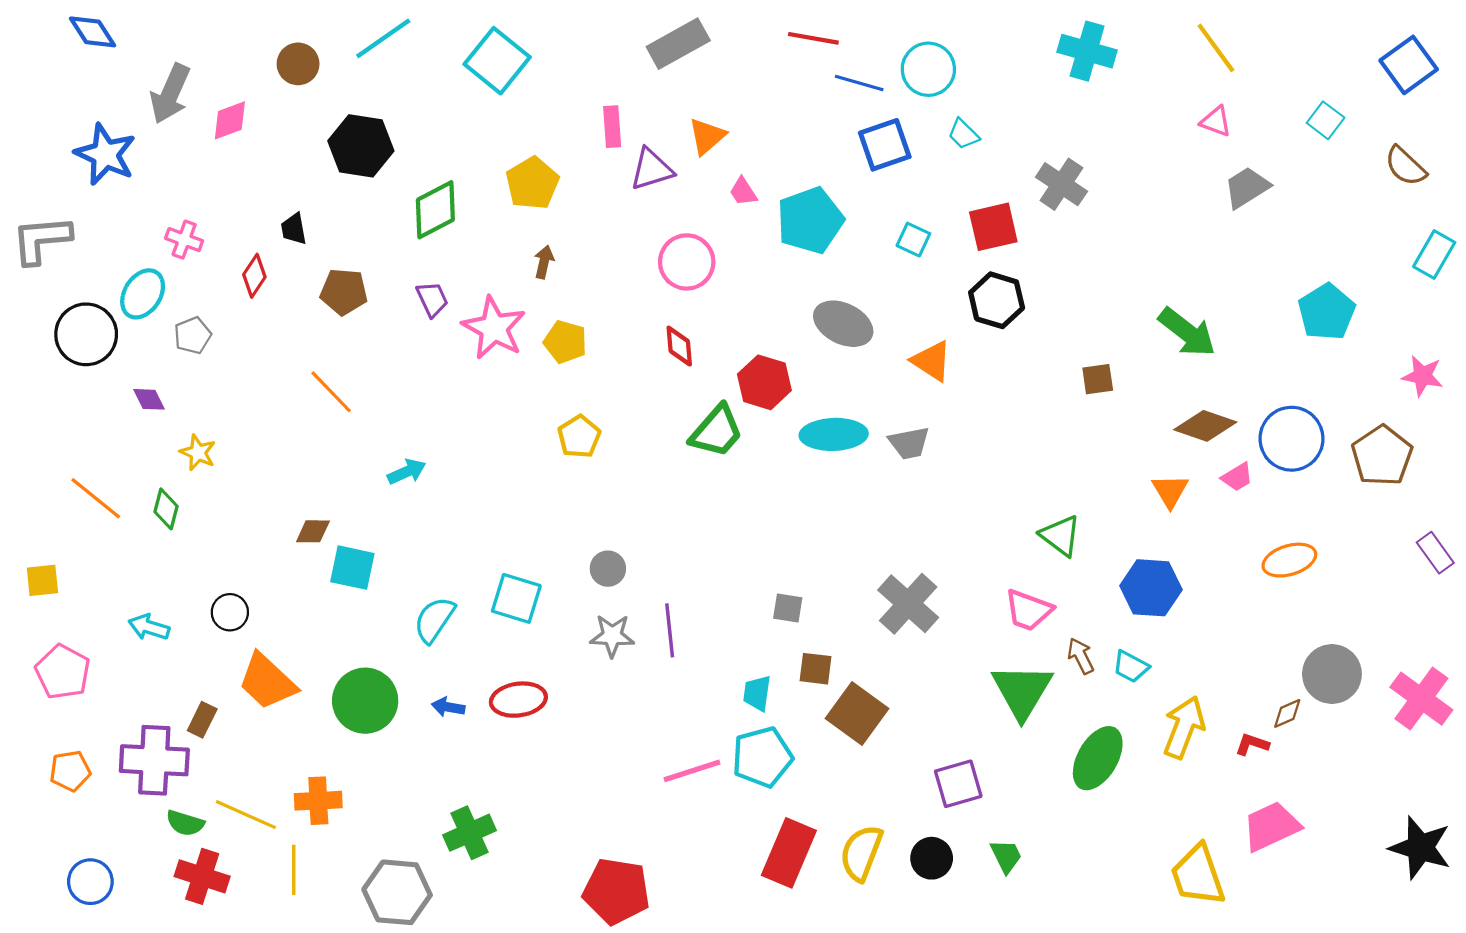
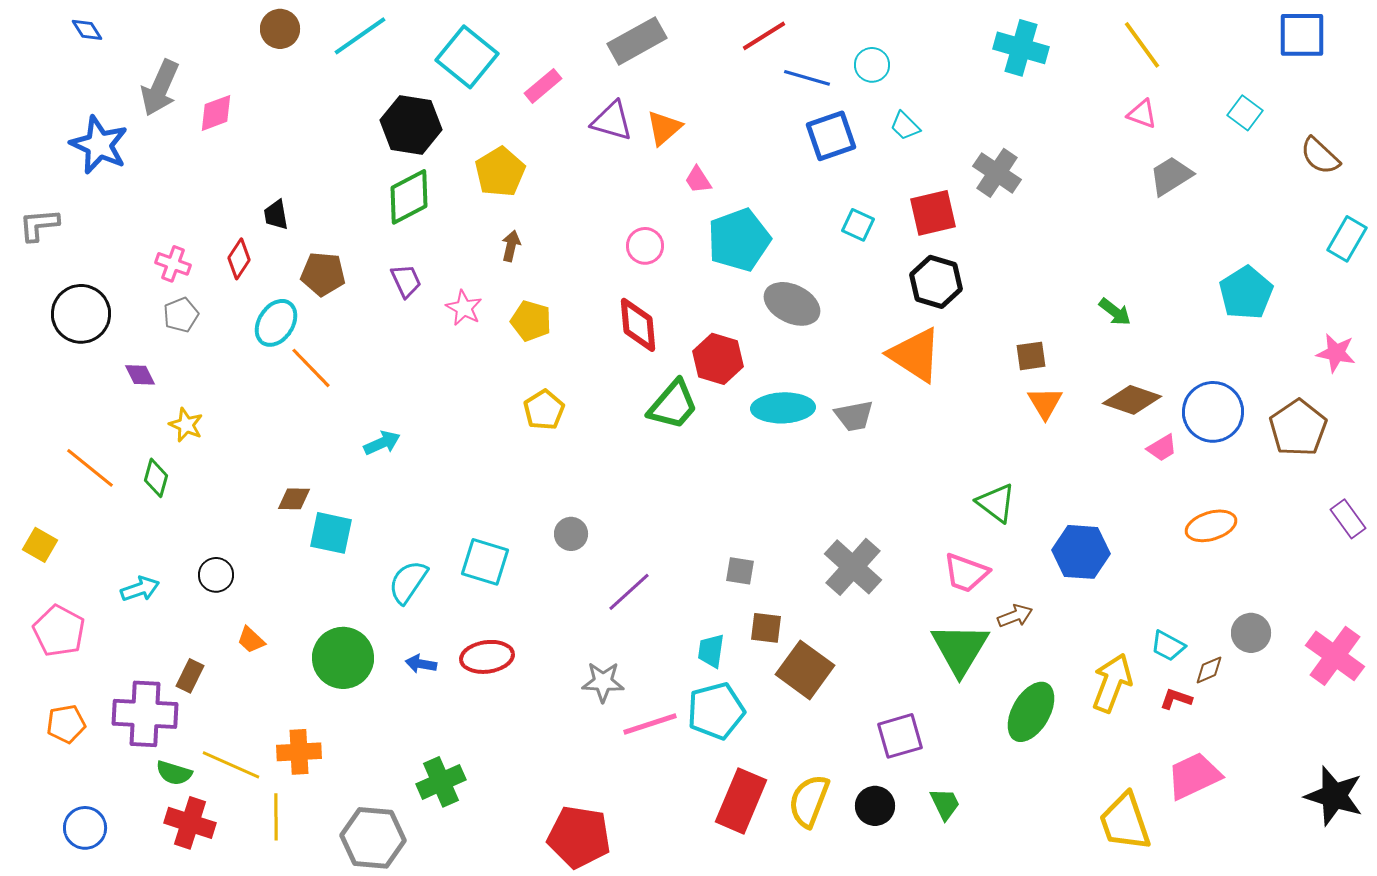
blue diamond: (93, 32) -> (87, 30), size x0.7
red line: (813, 38) -> (764, 36), turned -42
brown circle: (298, 64) -> (280, 29), moved
blue square: (1409, 65) -> (1302, 35), moved, turned 36
cyan circle: (928, 69) -> (872, 65), size x0.7
pink rectangle: (612, 127) -> (543, 86), moved, turned 54
black hexagon: (361, 146) -> (411, 125), moved
purple triangle: (652, 169) -> (612, 121), moved, turned 33
cyan pentagon: (810, 220) -> (739, 240), moved
gray L-shape: (41, 240) -> (39, 225), size x0.7
pink cross: (184, 240) -> (173, 264), moved
pink circle: (687, 262) -> (645, 246), size x0.7
cyan ellipse: (143, 294) -> (276, 323), moved
pink star: (494, 328) -> (464, 308), size x0.6
green arrow: (1187, 332) -> (1115, 312), size x0.6
red diamond: (679, 346) -> (638, 325), size x1.4
orange triangle: (932, 361) -> (915, 355), moved, size x1.4
orange triangle: (1170, 491) -> (1045, 403), moved
yellow square: (42, 580) -> (40, 545), turned 36
cyan arrow: (149, 627) -> (140, 589), turned 144
purple line: (670, 630) -> (629, 592), turned 54
gray star: (612, 636) -> (603, 682), moved
brown arrow: (1081, 656) -> (1015, 616), turned 96
cyan trapezoid: (1131, 667) -> (1168, 646), moved
gray circle: (1332, 674) -> (1251, 633), size x0.7
orange trapezoid: (267, 681) -> (251, 640), size x0.5

